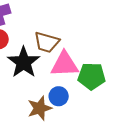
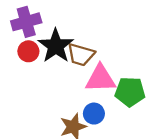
black star: (24, 62) -> (56, 46), moved

